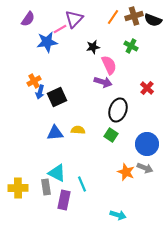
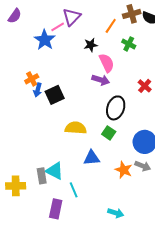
orange line: (113, 17) -> (111, 26), moved
purple semicircle: (28, 19) -> (15, 16), moved
blue star: (47, 42) -> (45, 40), turned -30
yellow semicircle: (78, 130) -> (76, 128), size x1.5
blue triangle: (55, 133) -> (92, 158), moved
cyan line: (82, 184) -> (74, 190), moved
gray rectangle: (46, 187) -> (42, 176), moved
purple rectangle: (64, 200) -> (56, 209), moved

